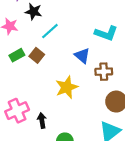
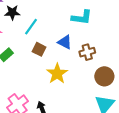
brown square: (37, 55) -> (39, 49), moved

